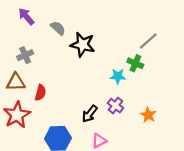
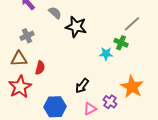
purple cross: (115, 106) -> (110, 102), moved
orange star: (148, 115) -> (132, 87), size x1.6

